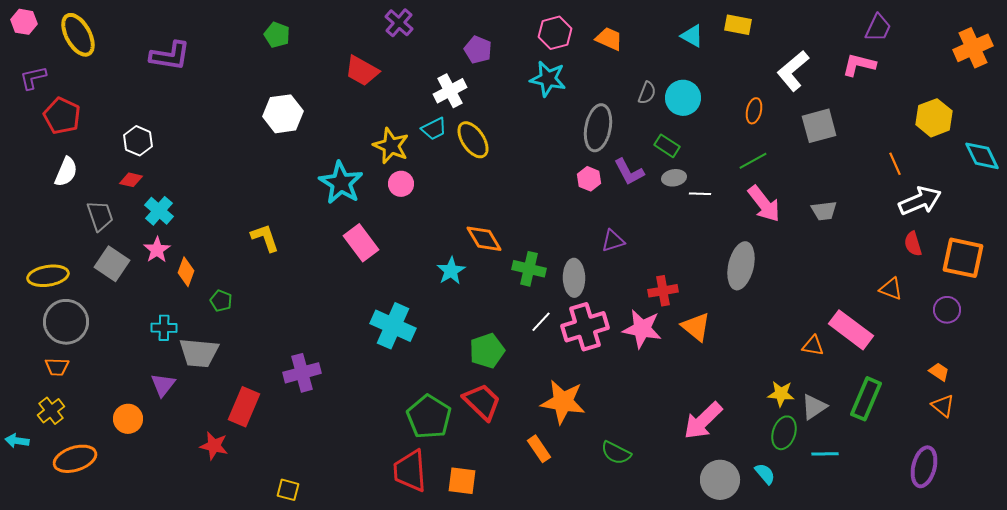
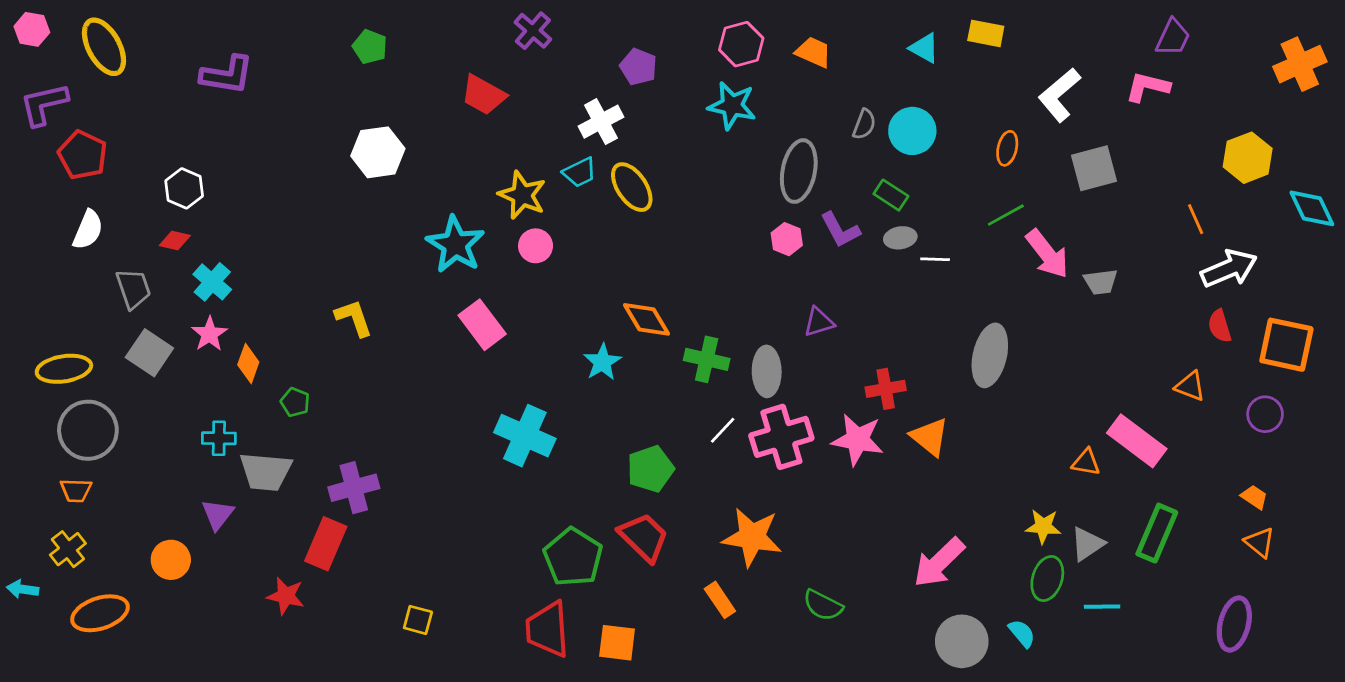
purple L-shape: (33, 78) -> (44, 104), size x1.4
pink arrow: (764, 204) -> (1047, 254), moved
purple cross: (302, 373) -> (354, 488), moved
yellow square: (288, 490) -> (418, 620), moved

